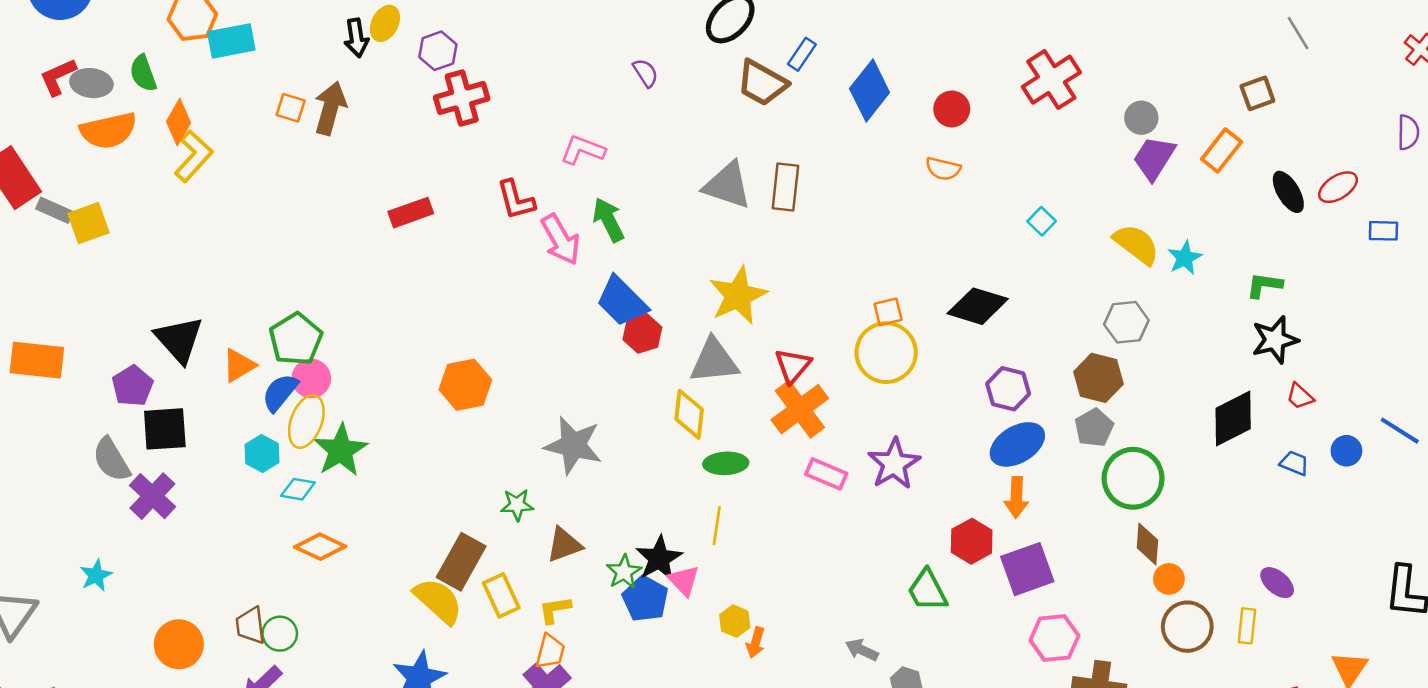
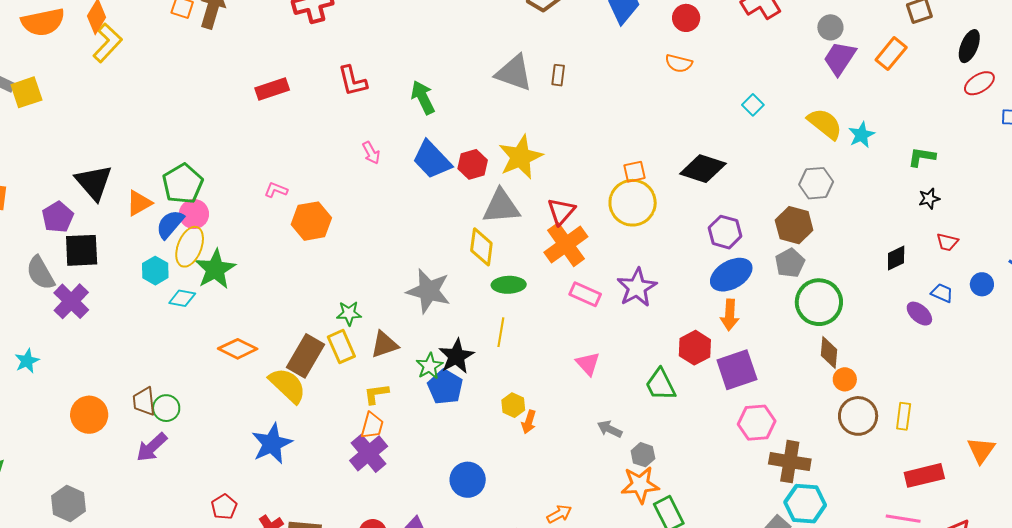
pink L-shape: (583, 150) -> (276, 190), moved, size x0.7
brown rectangle: (785, 187) -> (558, 75), size x0.6
black ellipse: (1288, 192) -> (969, 46), moved, turned 52
pink arrow: (561, 239) -> (371, 153), moved, size x0.6
red hexagon: (642, 333) -> (473, 164), moved
black star: (1275, 340) -> (929, 199), size x0.6
red trapezoid: (1300, 396) -> (947, 242), turned -30
black diamond: (1233, 419) -> (896, 258), size x0.6
gray star: (573, 445) -> (429, 291), moved
orange diamond: (320, 547) -> (238, 349), moved
pink triangle: (684, 581) -> (588, 364), moved
purple ellipse: (1277, 583) -> (919, 314), moved
yellow rectangle: (501, 595) -> (341, 347), moved

